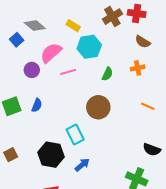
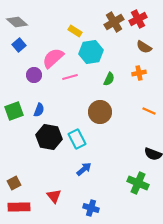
red cross: (137, 13) -> (138, 19), turned -36
gray diamond: (35, 26) -> (17, 22), moved
brown square: (11, 155) -> (14, 183), moved
black hexagon: (51, 155) -> (49, 137), moved

